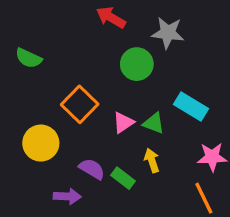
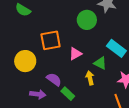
orange square: (80, 104) -> (51, 40), turned 30
green triangle: (154, 123) -> (100, 63), moved
green rectangle: (123, 178) -> (68, 94), moved

